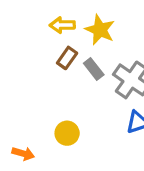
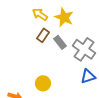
yellow arrow: (62, 25) -> (40, 14), turned 35

